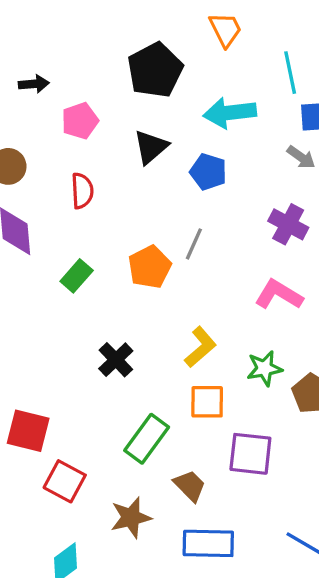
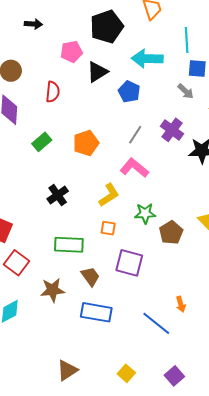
pink pentagon: (80, 121) -> (71, 52), moved
gray line: (194, 244) -> (135, 135), moved
pink L-shape: (279, 295) -> (134, 168), moved
orange square: (207, 402) -> (108, 228), size x0.7
green rectangle: (147, 439) -> (69, 245), turned 48

